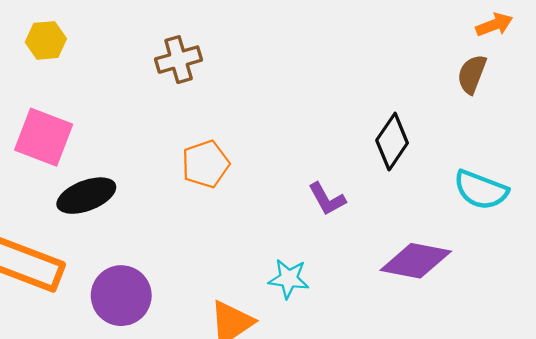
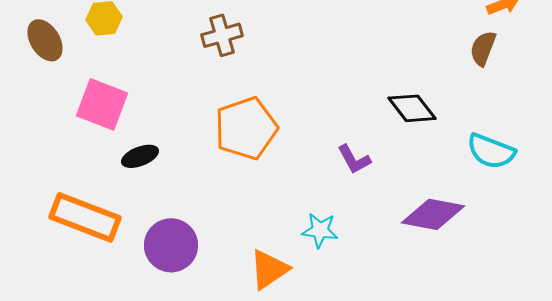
black diamond: (392, 142) -> (412, 108), turned -72
orange pentagon: (205, 164) -> (246, 128), size x1.5
black ellipse: (86, 196) -> (140, 156), size x0.7

